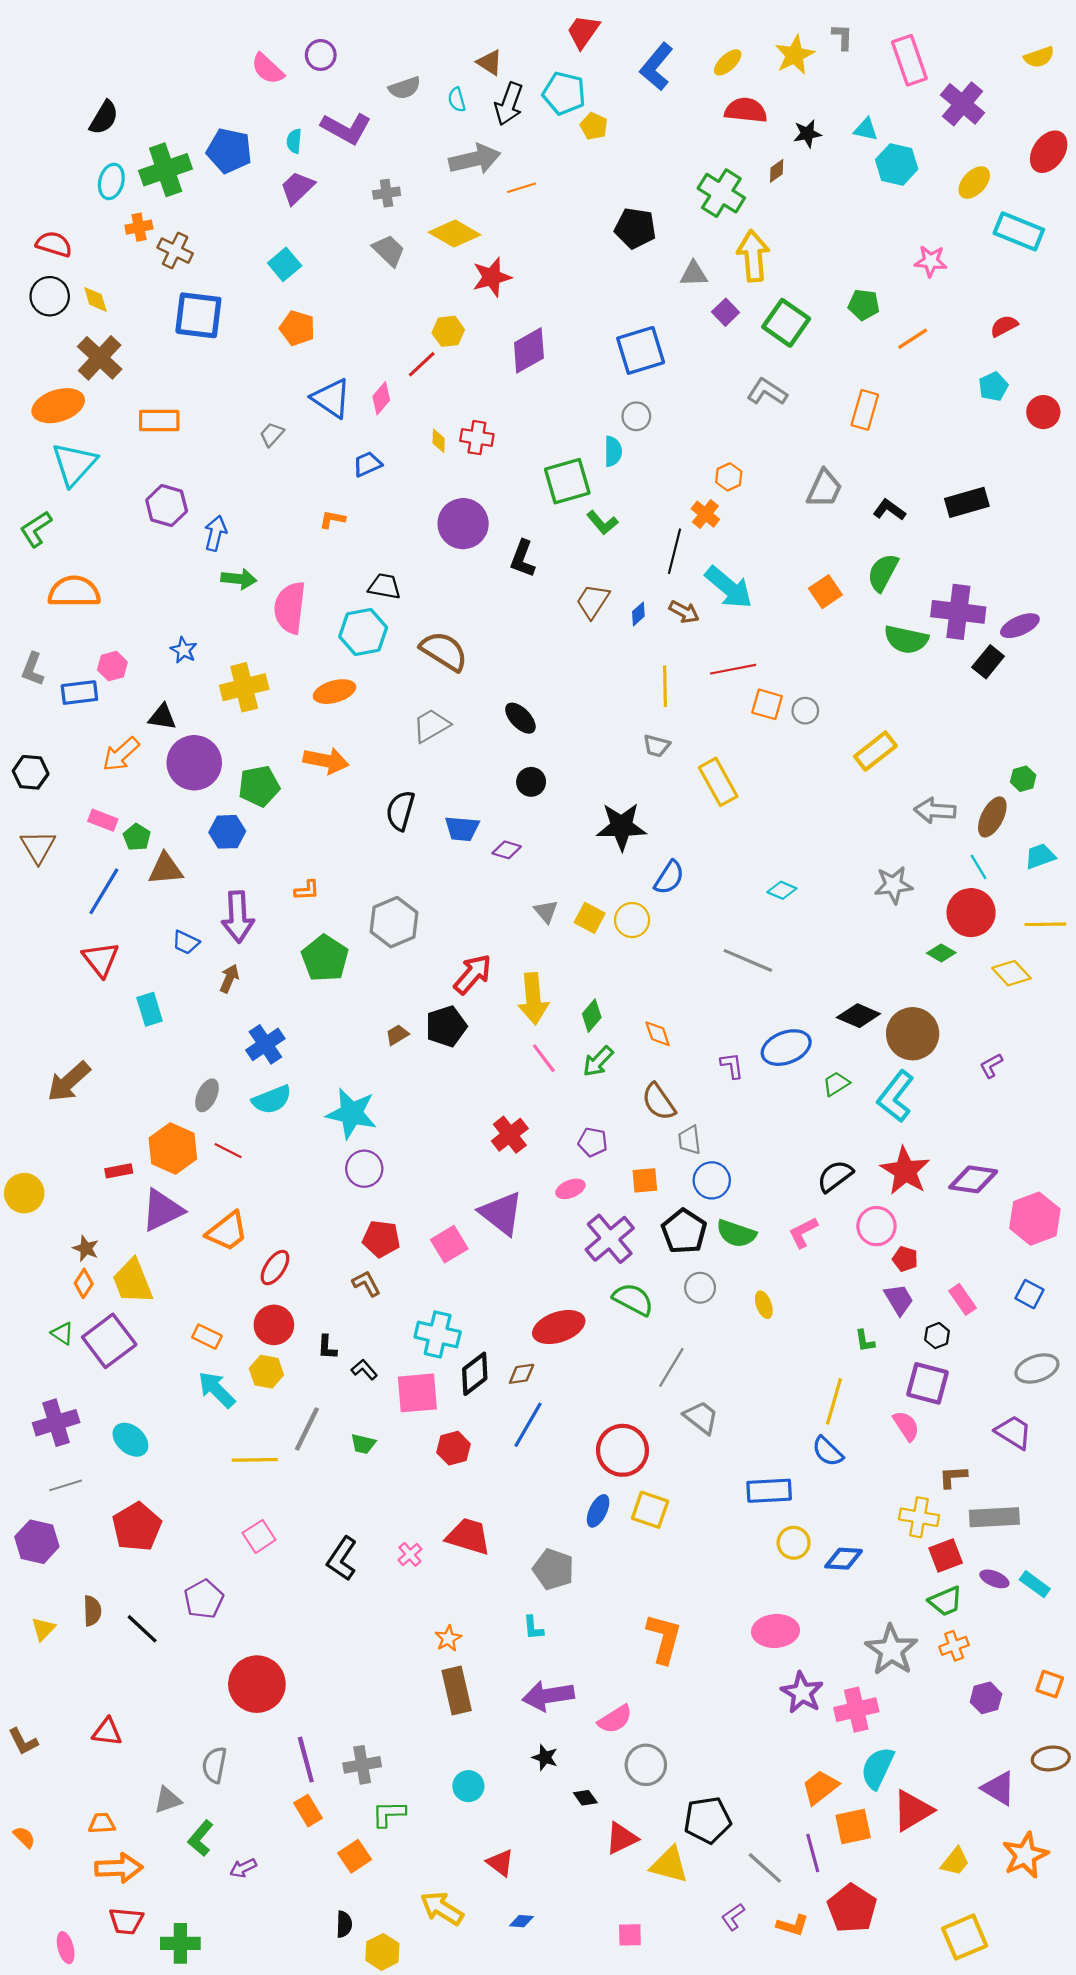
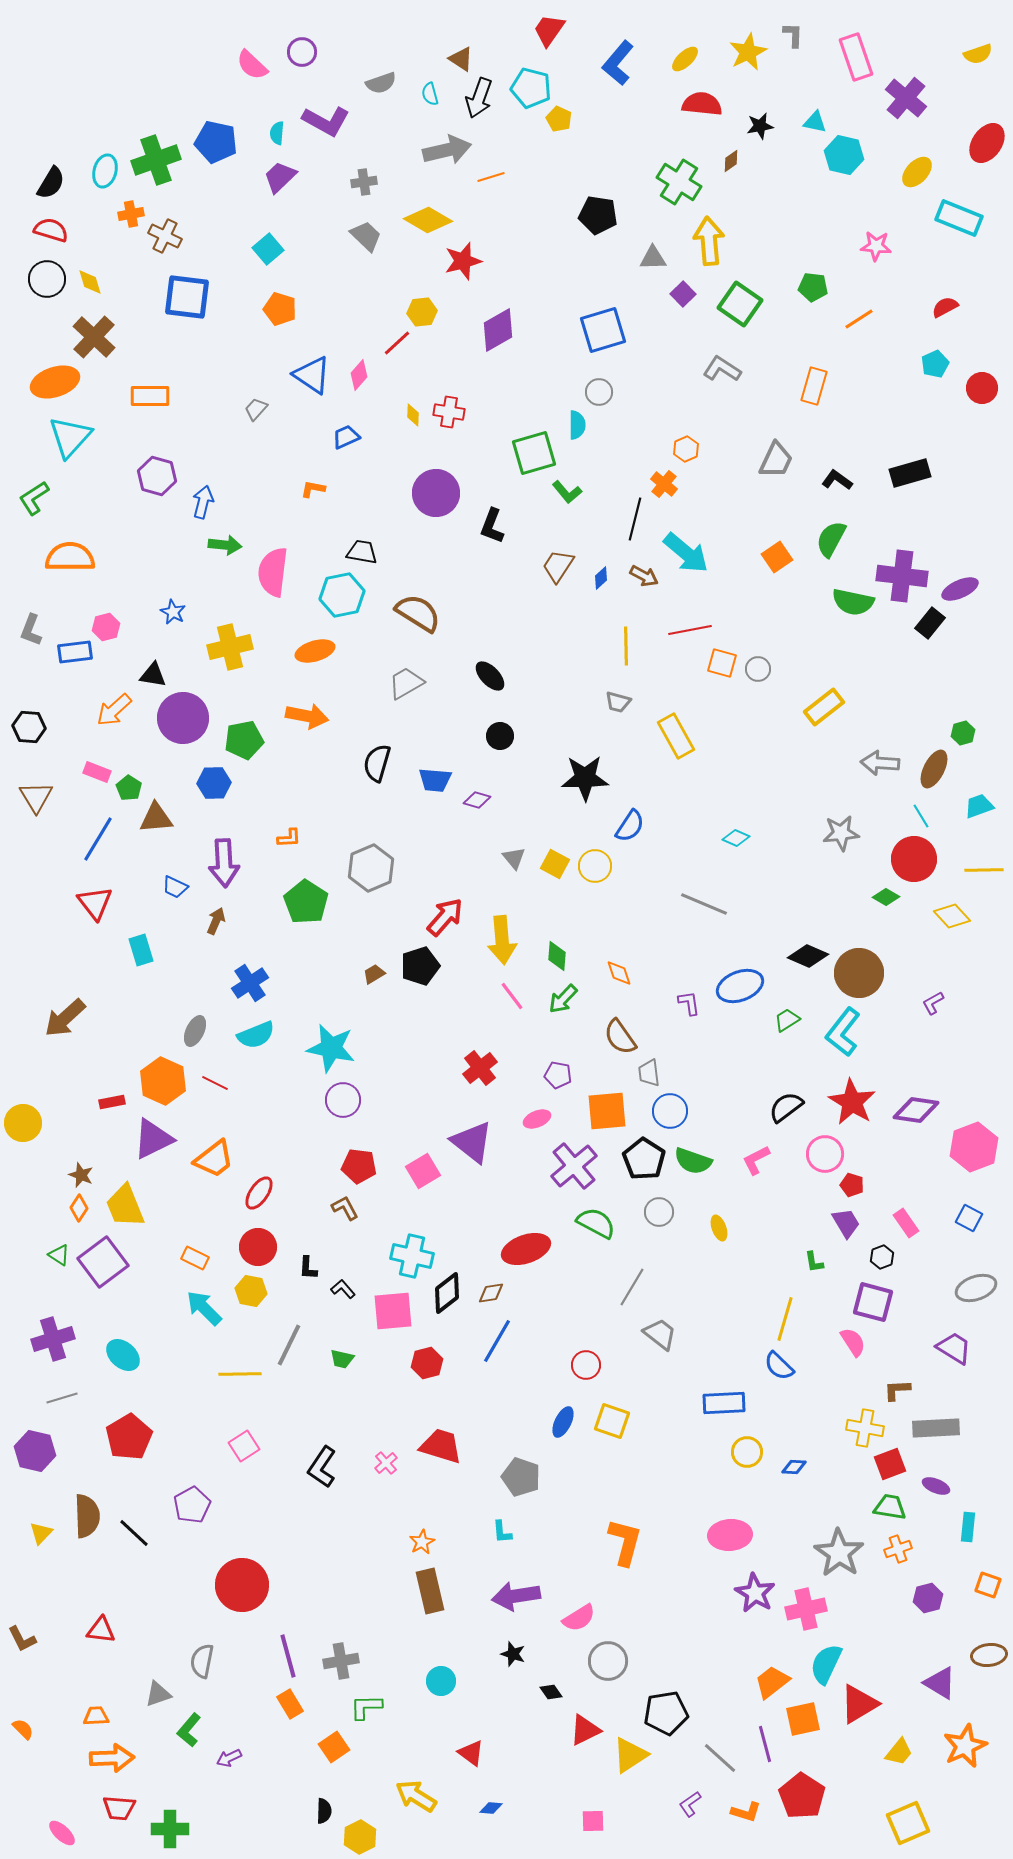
black semicircle: (104, 118) -> (51, 183), moved
green diamond: (592, 1016) -> (557, 956), turned -36
orange square: (645, 1180) -> (607, 1111), size x1.6
red circle: (622, 1450) -> (586, 1365), size x0.6
blue diamond: (844, 1559) -> (794, 1467), size x0.7
cyan rectangle: (1035, 1584) -> (968, 1527), moved, turned 60
green trapezoid: (946, 1601) -> (890, 1507), turned -148
brown semicircle: (92, 1611) -> (87, 1516), size x1.5
yellow triangle: (669, 1865) -> (630, 1755), turned -48
pink ellipse: (66, 1948) -> (62, 1833), turned -32

